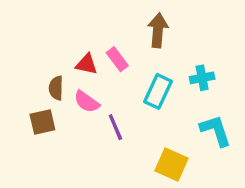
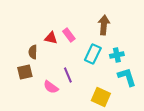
brown arrow: (158, 30) -> (104, 25), moved
cyan cross: (202, 78) -> (117, 55), moved
pink semicircle: (87, 102) -> (51, 87), moved

